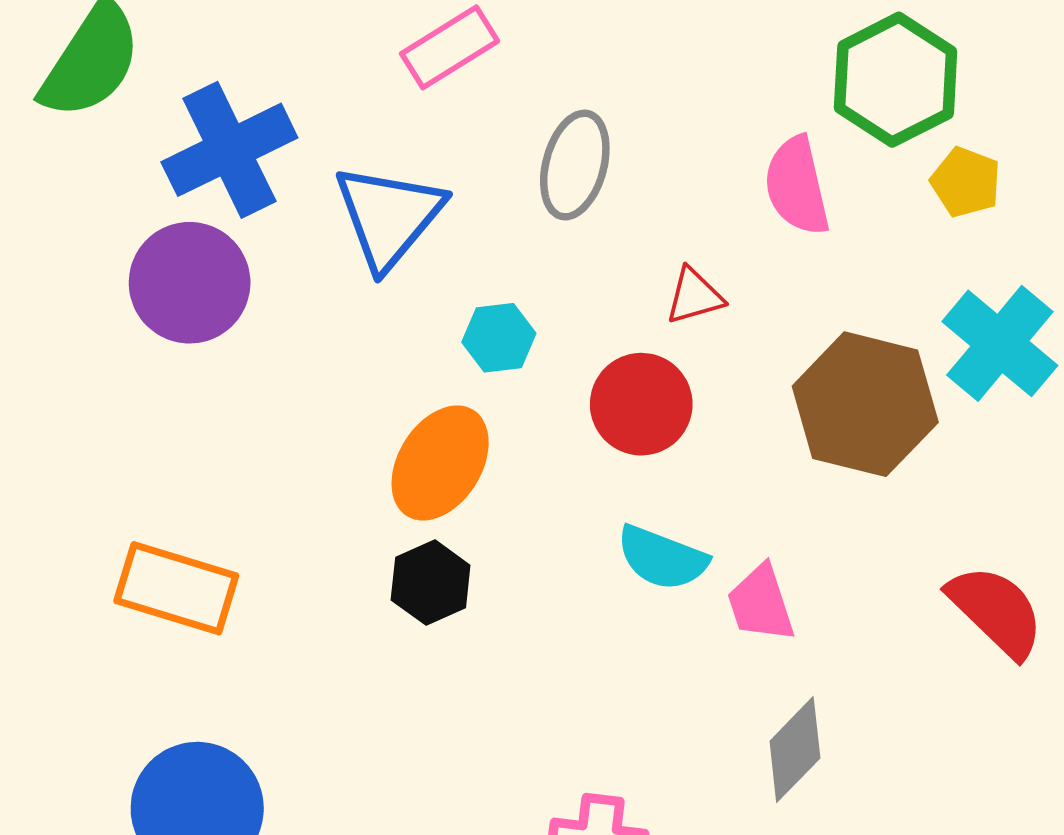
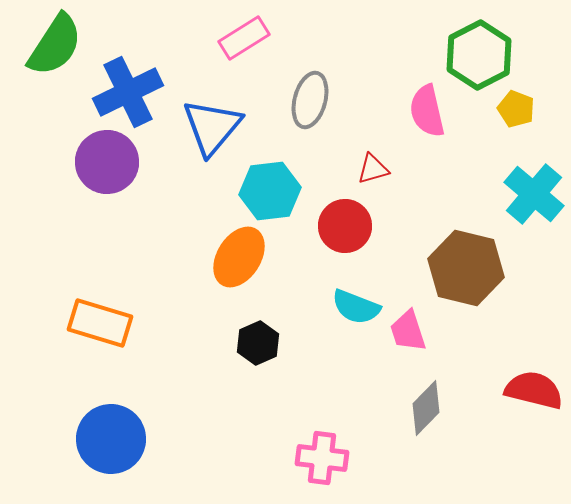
cyan hexagon: (499, 338) -> (270, 191), size x1.6
brown hexagon: (865, 404) -> (466, 268), moved
black hexagon: (431, 583) -> (258, 343), moved
red semicircle: (996, 611) -> (534, 390), moved, turned -30

